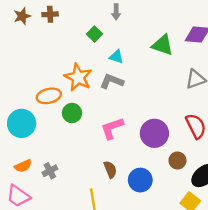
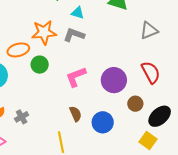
orange star: (78, 77) -> (44, 32), turned -30

